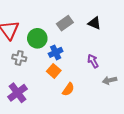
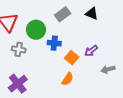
blue cross: (56, 52) -> (54, 43), turned 32
purple arrow: (93, 61) -> (91, 51), turned -96
orange square: (54, 71) -> (72, 58), moved

